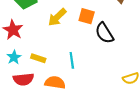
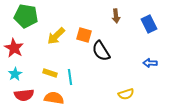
yellow rectangle: (38, 58) -> (50, 73), moved

